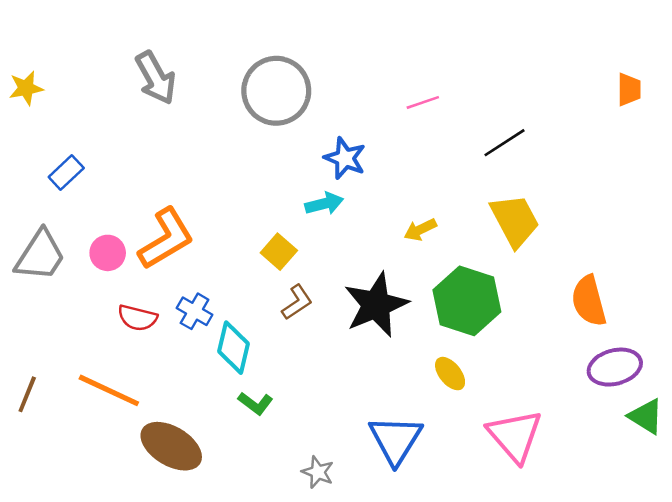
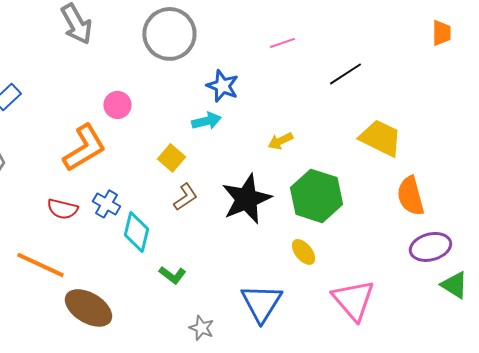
yellow trapezoid: (515, 220) -> (380, 138), moved, turned -36
pink circle: (108, 253) -> (117, 105), moved
green L-shape: (256, 403) -> (172, 275), moved

